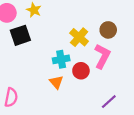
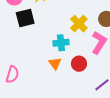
red circle: (81, 71) -> (79, 64), moved

